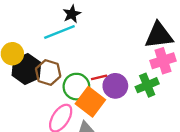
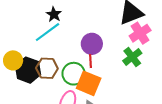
red line: (99, 77) -> (90, 61), turned -64
purple circle: (115, 86) -> (92, 44), moved

